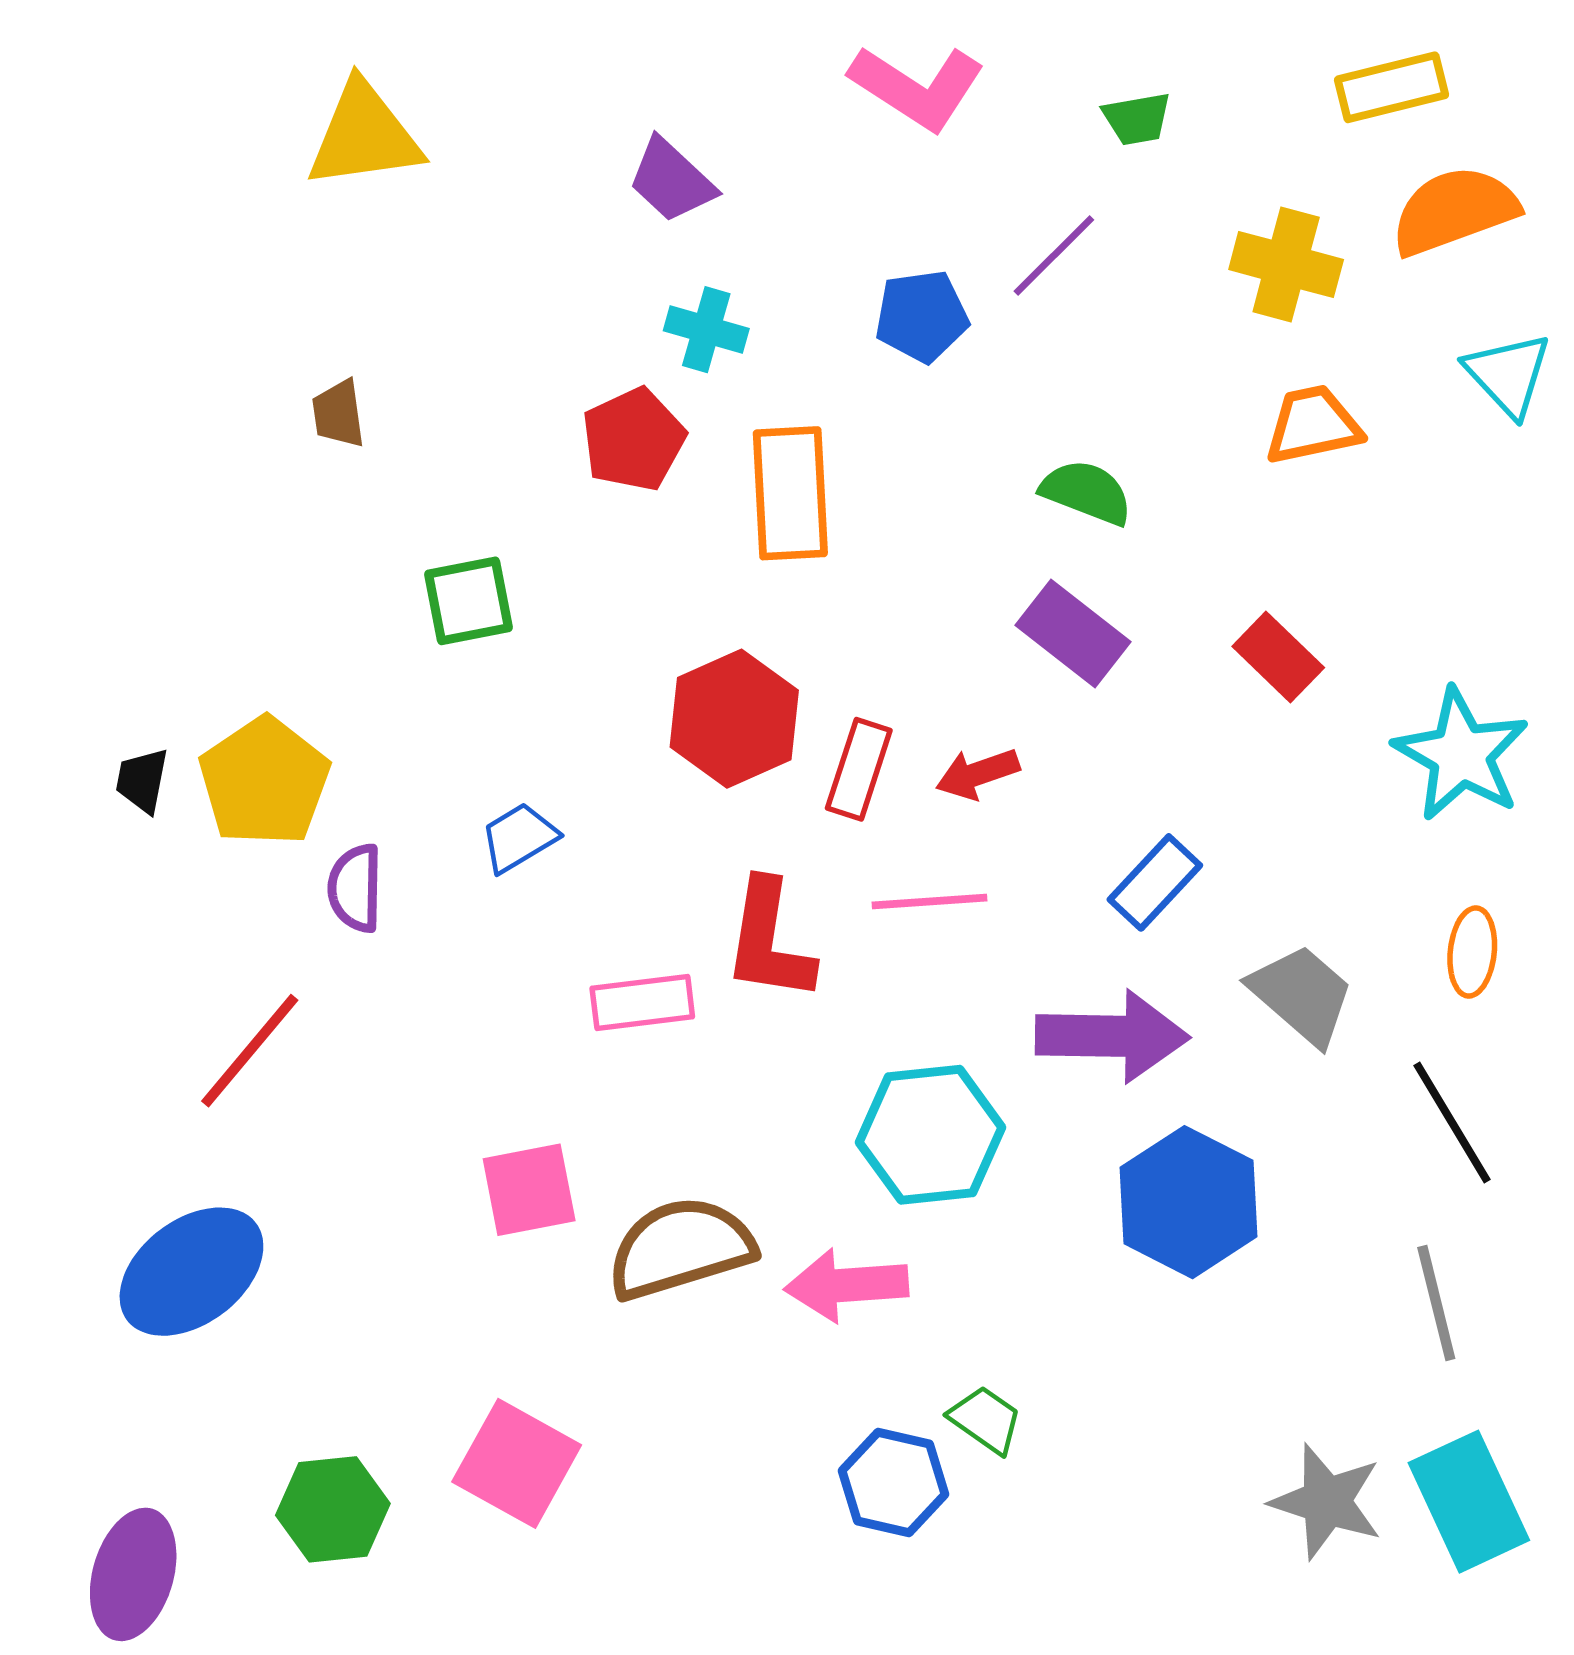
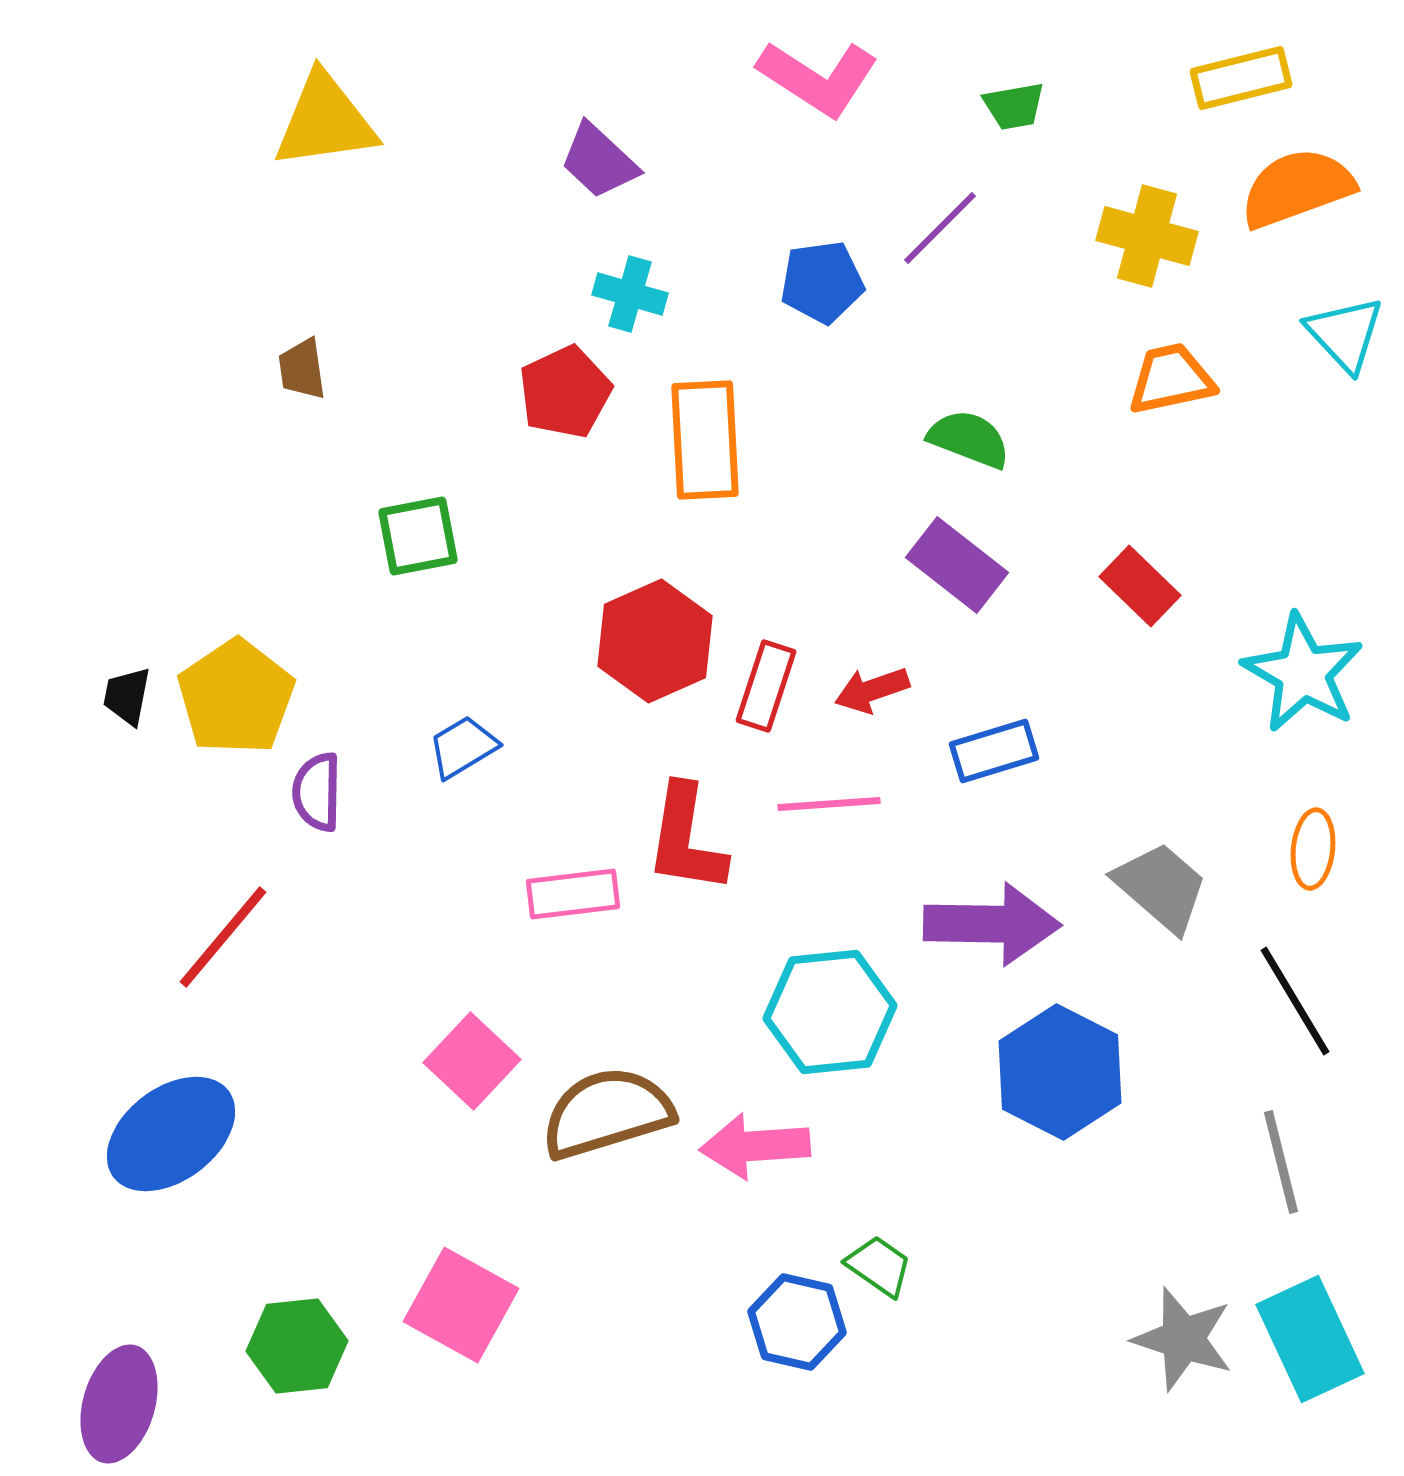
blue rectangle: (1155, 882) -> (994, 751), moved, turned 30
pink square: (529, 1190) -> (472, 1061), turned -36

